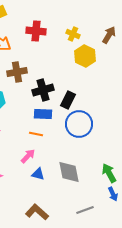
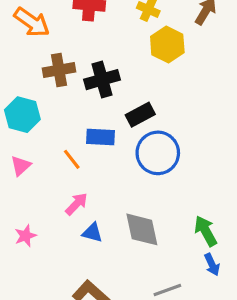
black cross: (43, 90) -> (102, 80), moved
black rectangle: (68, 100) -> (140, 115), turned 36
orange line: (36, 134) -> (72, 159), moved, turned 40

